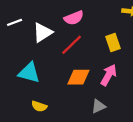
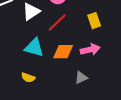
cyan triangle: (29, 73) -> (34, 48), moved
pink arrow: (109, 75) -> (90, 50), turned 48

